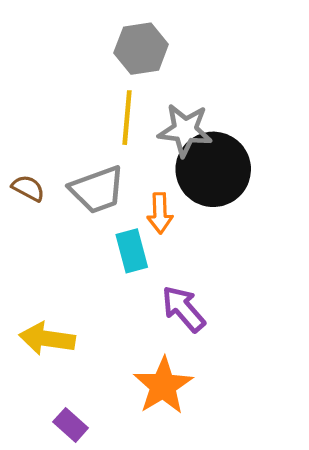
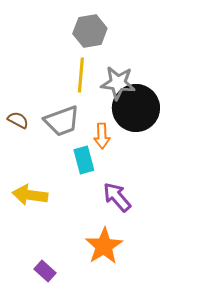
yellow arrow: (47, 339) -> (30, 195), moved

